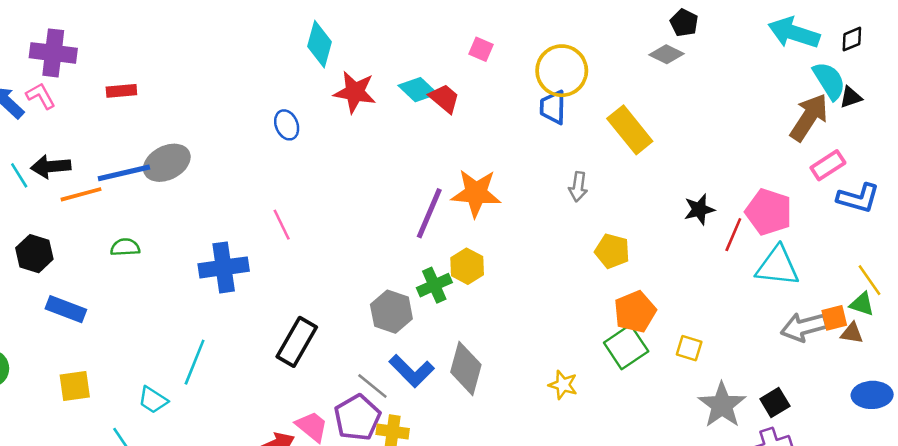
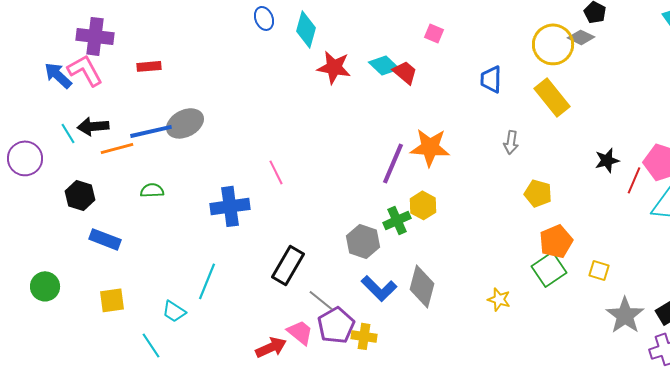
yellow circle: (562, 71) -> (553, 44), moved
pink L-shape: (41, 96) -> (85, 70), size x1.5
blue ellipse: (287, 125) -> (264, 18), moved
gray line: (372, 386) -> (321, 300), moved

